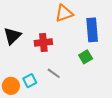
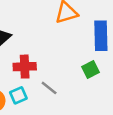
red cross: (43, 42) -> (25, 67), moved

